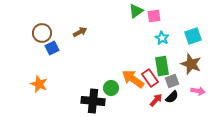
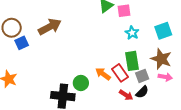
brown arrow: (80, 32) -> (50, 27), size x1.6
orange arrow: (133, 79) -> (103, 74), size x0.7
pink arrow: (198, 91) -> (165, 77), moved
red arrow: (156, 100) -> (126, 95), turned 80

